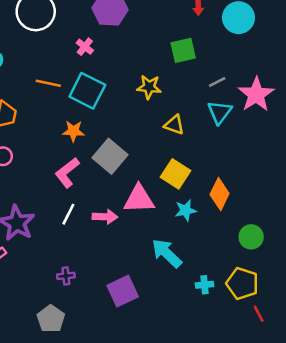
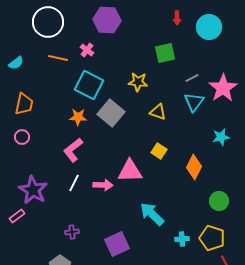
orange line: (48, 83) -> (58, 58), moved
gray square: (110, 156) -> (111, 113), moved
yellow square: (176, 174) -> (159, 151), size x0.7
cyan star: (186, 210) -> (221, 137), moved

